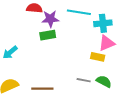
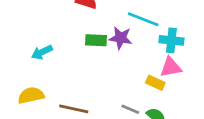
purple star: (50, 19) -> (121, 38), moved

